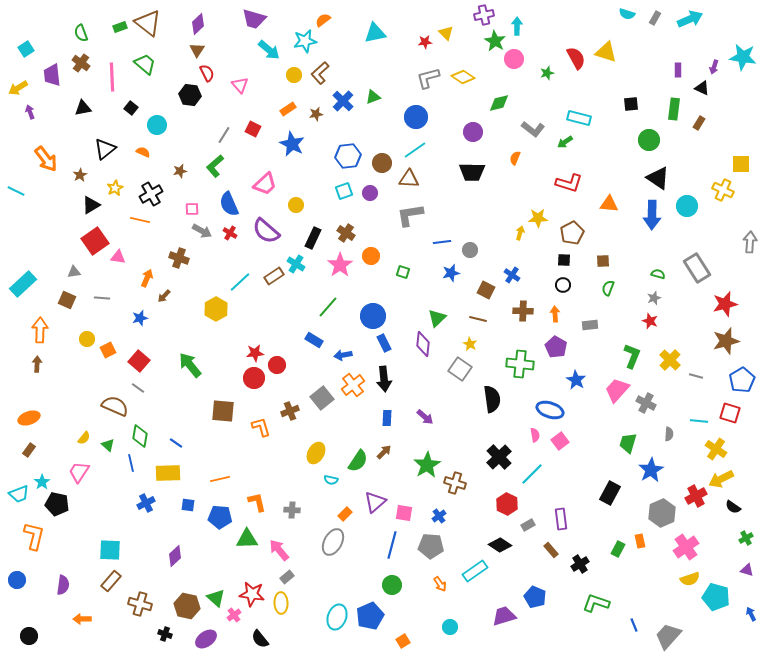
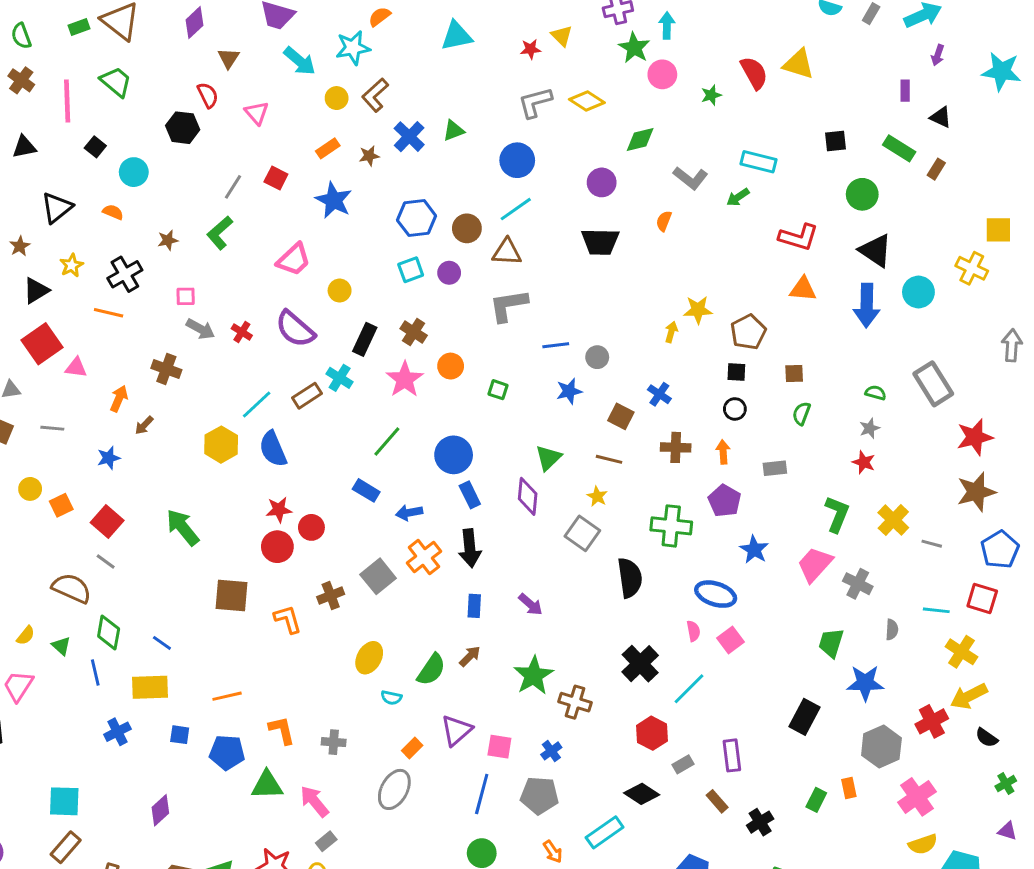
brown triangle: (197, 50) -> (229, 58), moved
purple arrow: (714, 67) -> (938, 55), moved
green rectangle: (674, 109) -> (899, 148), turned -65
red L-shape: (569, 183) -> (799, 237), moved
blue semicircle: (229, 204) -> (273, 449), moved
blue star: (651, 470) -> (865, 683), turned 30

